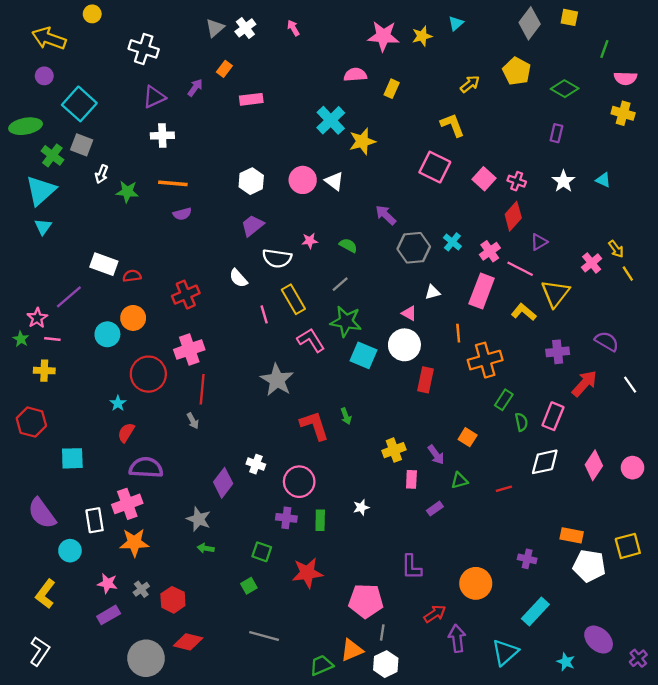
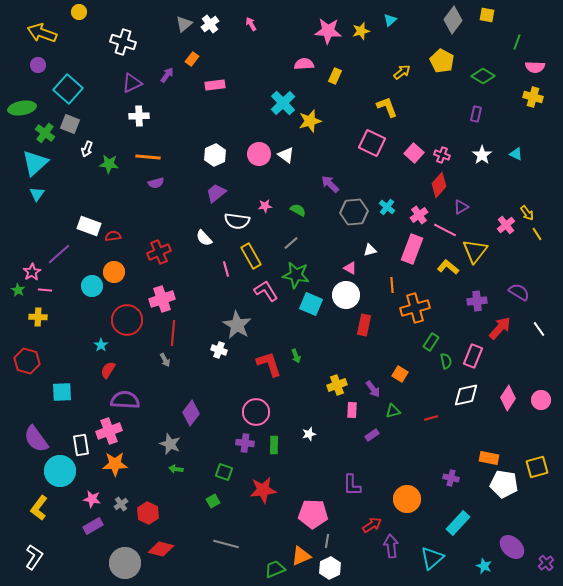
white cross: (256, 464) -> (219, 350), moved
cyan circle: (70, 551) -> (60, 471), size x1.6

